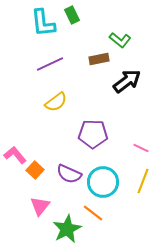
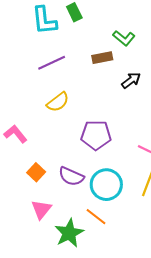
black arrow: (127, 81) -> (131, 80), size x0.7
pink L-shape: (15, 155) -> (15, 134), moved

